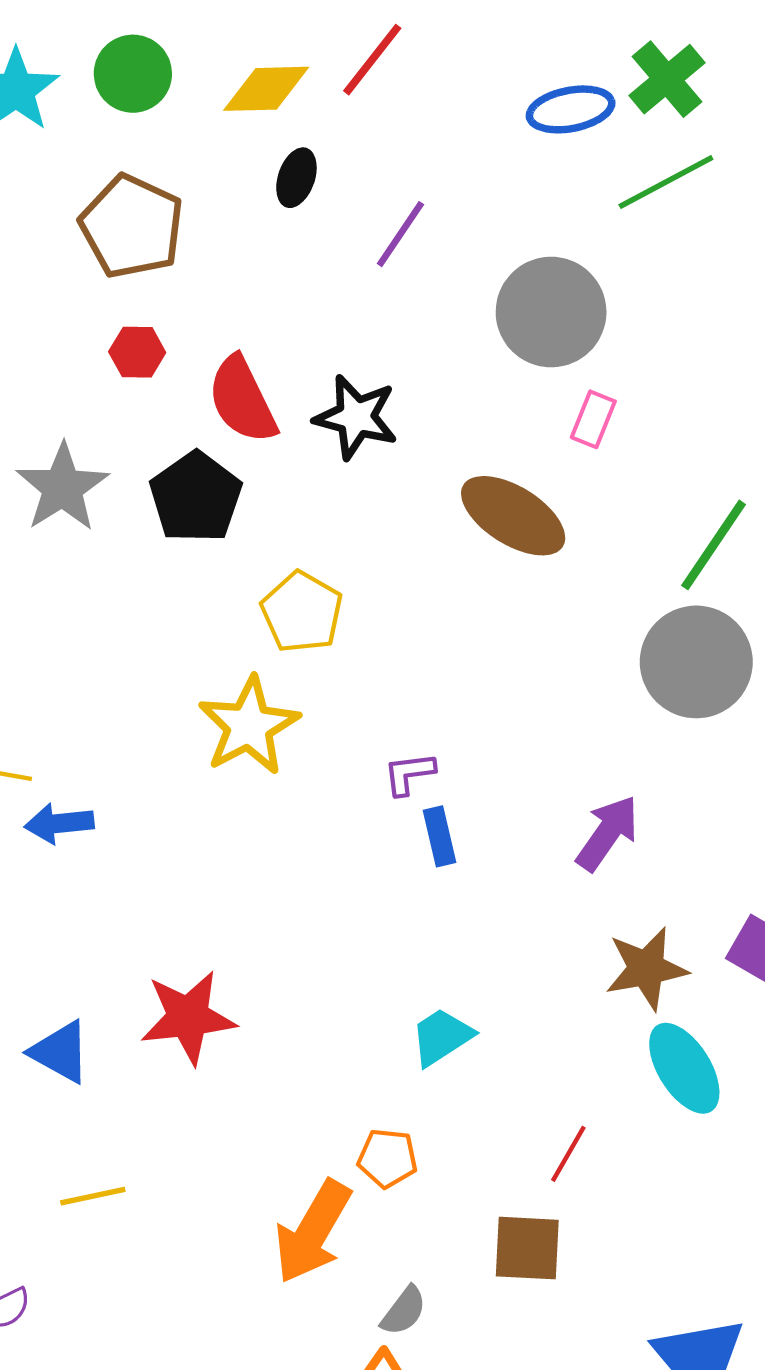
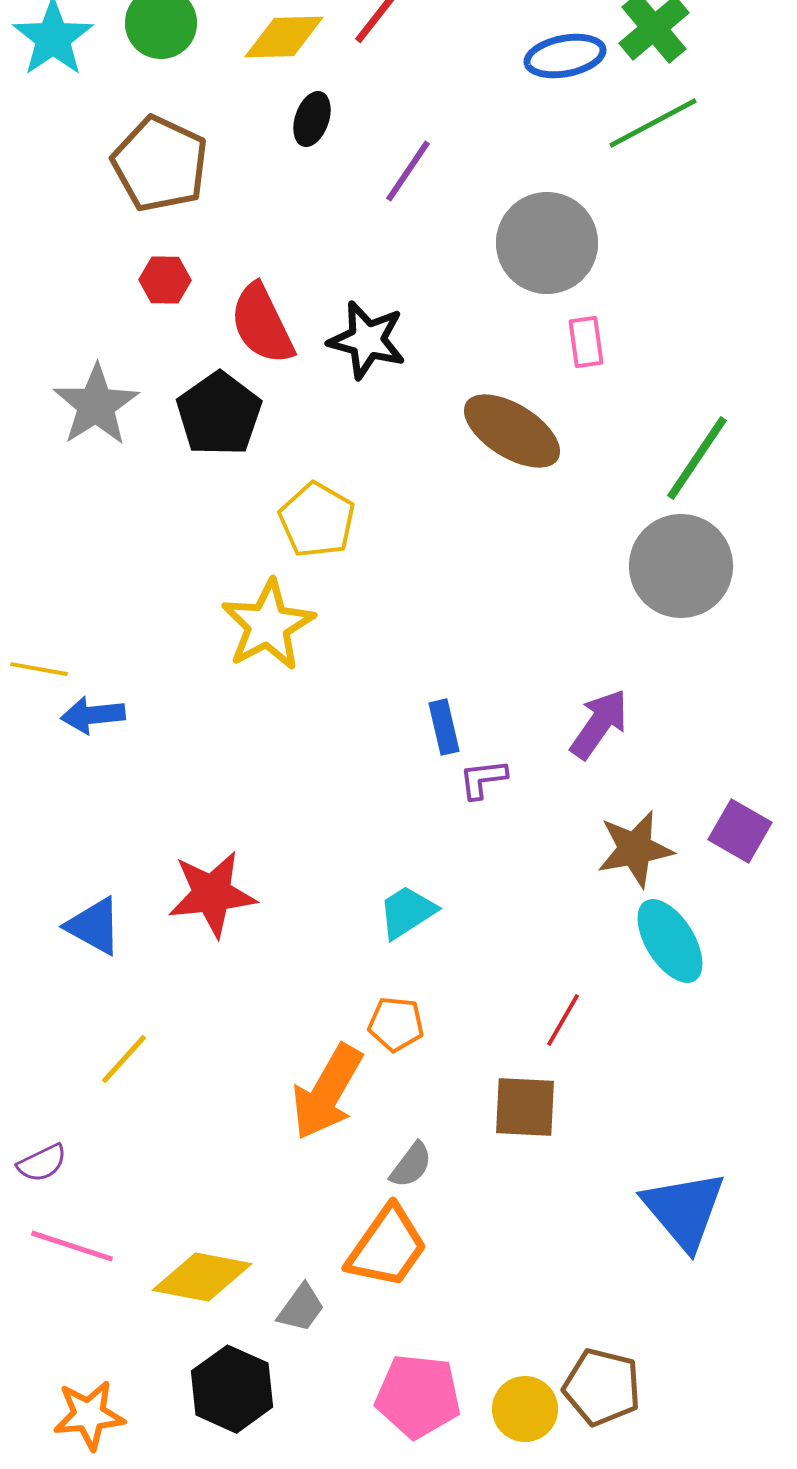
pink rectangle: (593, 419) -> (586, 342), turned -30
purple L-shape: (409, 774) -> (483, 779), moved
cyan trapezoid: (442, 1037) -> (407, 912), moved
yellow line: (93, 1196) -> (124, 1059), turned -36

